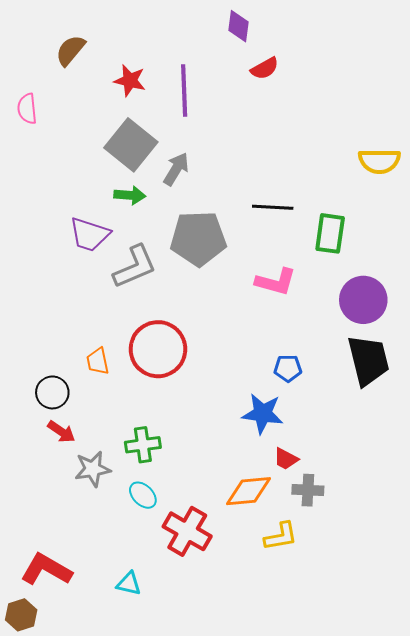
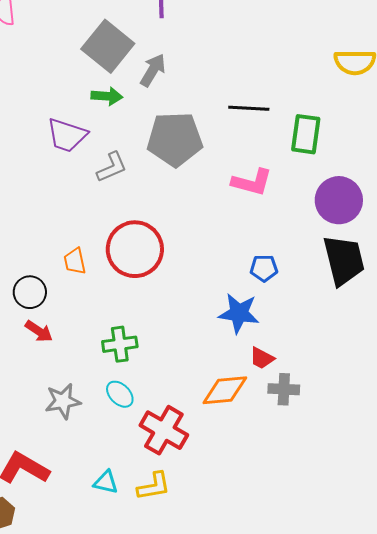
gray L-shape: (135, 267) -> (112, 167), size x0.7
gray star: (93, 469) -> (63, 401), moved
yellow L-shape: (281, 536) -> (154, 486), moved

